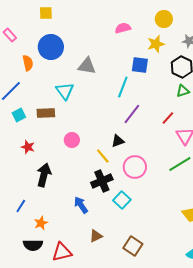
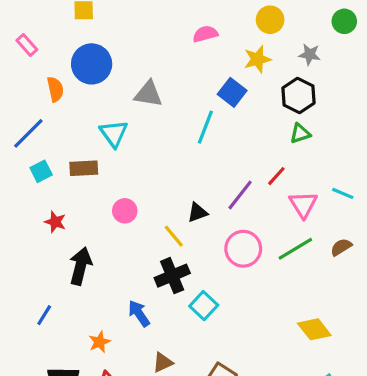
blue square: (140, 65) -> (232, 92), turned 30
purple line: (132, 114) -> (240, 195), moved
pink circle: (135, 167) -> (243, 249), moved
orange star: (41, 223) -> (99, 342), moved

